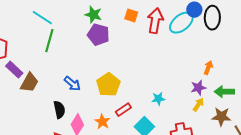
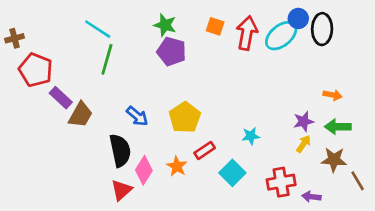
orange arrow: (208, 68) -> (333, 95), moved, turned 80
black semicircle: (59, 110) -> (120, 150), size x1.4

